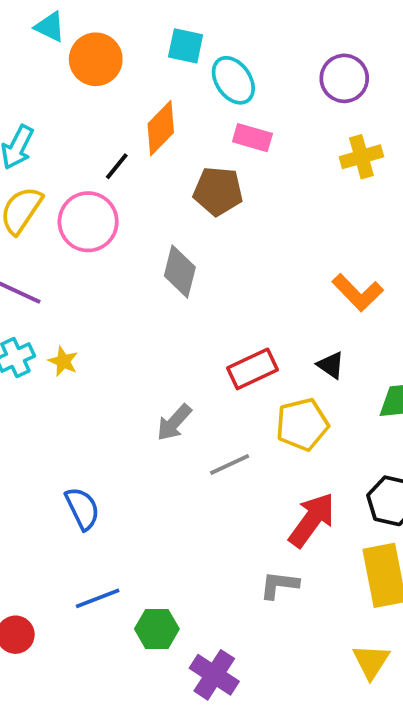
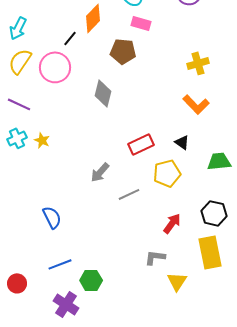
yellow cross: (361, 157) -> (198, 63), moved
red arrow: (312, 520) -> (172, 223), size x0.7
yellow triangle: (371, 661) -> (177, 281), moved
purple cross: (214, 675) -> (66, 304), moved

